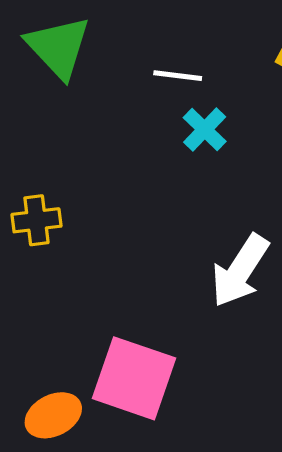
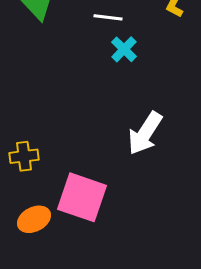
yellow cross: (36, 220) -> (24, 156), moved

